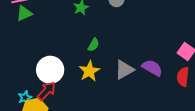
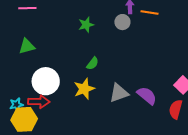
green triangle: (24, 13) -> (27, 46), moved
red arrow: (47, 91) -> (39, 102), turned 40

